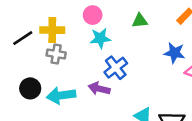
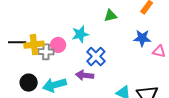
pink circle: (93, 15) -> (58, 45), moved
yellow cross: (52, 30) -> (34, 45), moved
black line: (23, 38) -> (17, 42), turned 42

